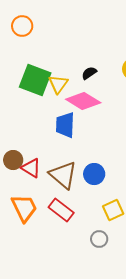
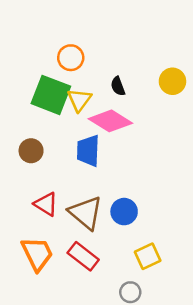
orange circle: (22, 26) -> (71, 58), moved
black semicircle: (89, 73) -> (118, 86), turned -77
brown circle: (13, 160) -> (31, 151), moved

